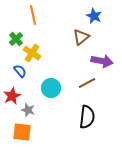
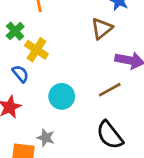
gray star: (28, 110) -> (46, 138), moved
black semicircle: (87, 117) -> (110, 135), turned 135

